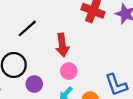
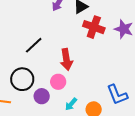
pink circle: (69, 71) -> (58, 82), moved

